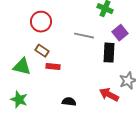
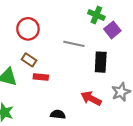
purple square: (120, 33) -> (112, 30), moved
red arrow: (109, 95) -> (91, 98), moved

